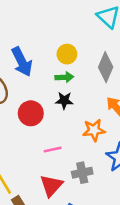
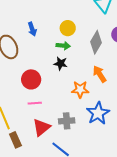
blue arrow: (22, 62) -> (32, 29), size x0.6
red circle: (31, 113) -> (31, 79), moved
pink line: (53, 149) -> (35, 103), moved

